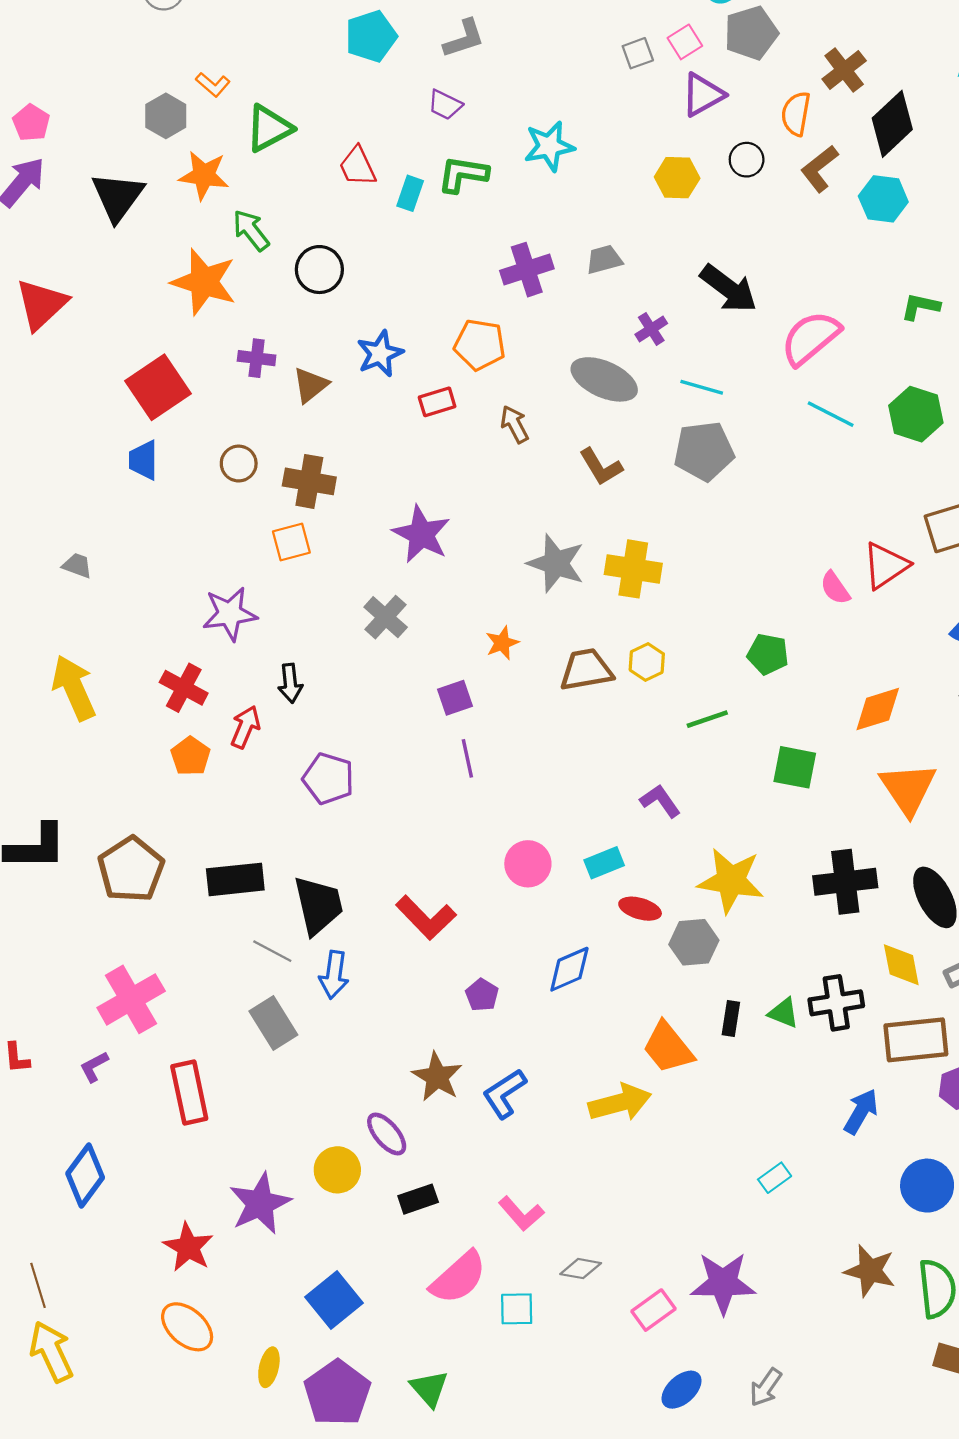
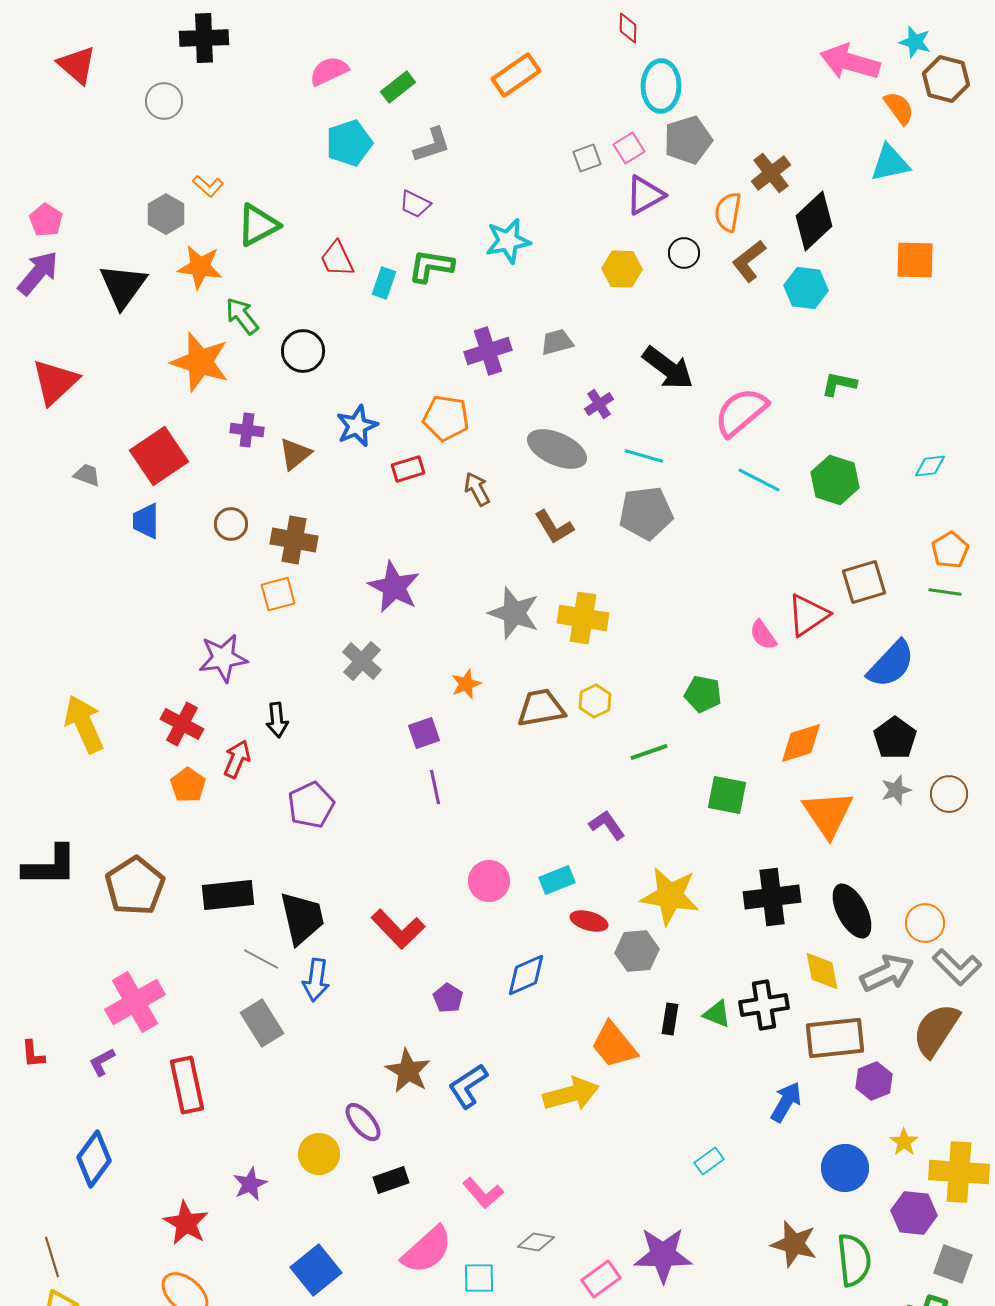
gray trapezoid: (77, 566) -> (87, 475), moved
purple pentagon: (328, 779) -> (311, 805), turned 30
purple star: (260, 1203) -> (250, 1184), size x0.6

